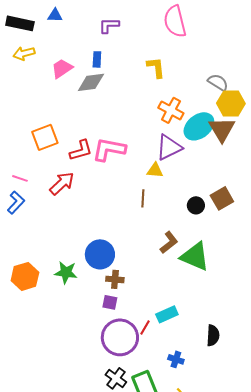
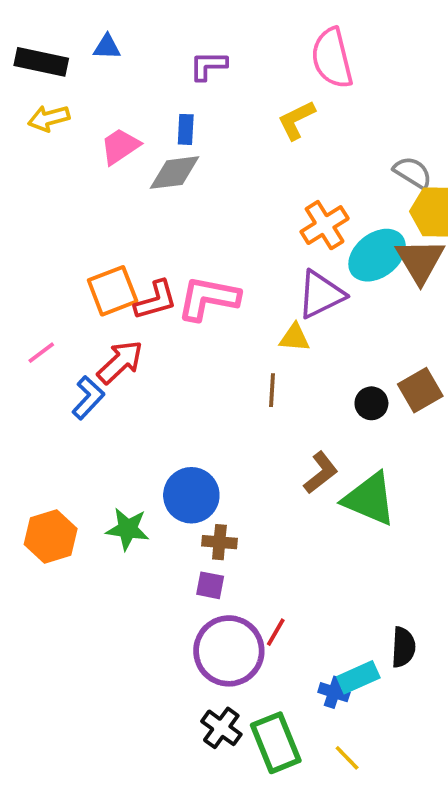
yellow L-shape: (156, 67) -> (296, 120), moved, turned -110
orange cross: (171, 110) -> (325, 225), turned 30
orange square: (45, 137) -> (113, 291), moved
pink line: (20, 178) -> (41, 353), turned -56
blue L-shape: (16, 202) -> (88, 398), moved
cyan rectangle: (167, 314) -> (358, 677), moved

